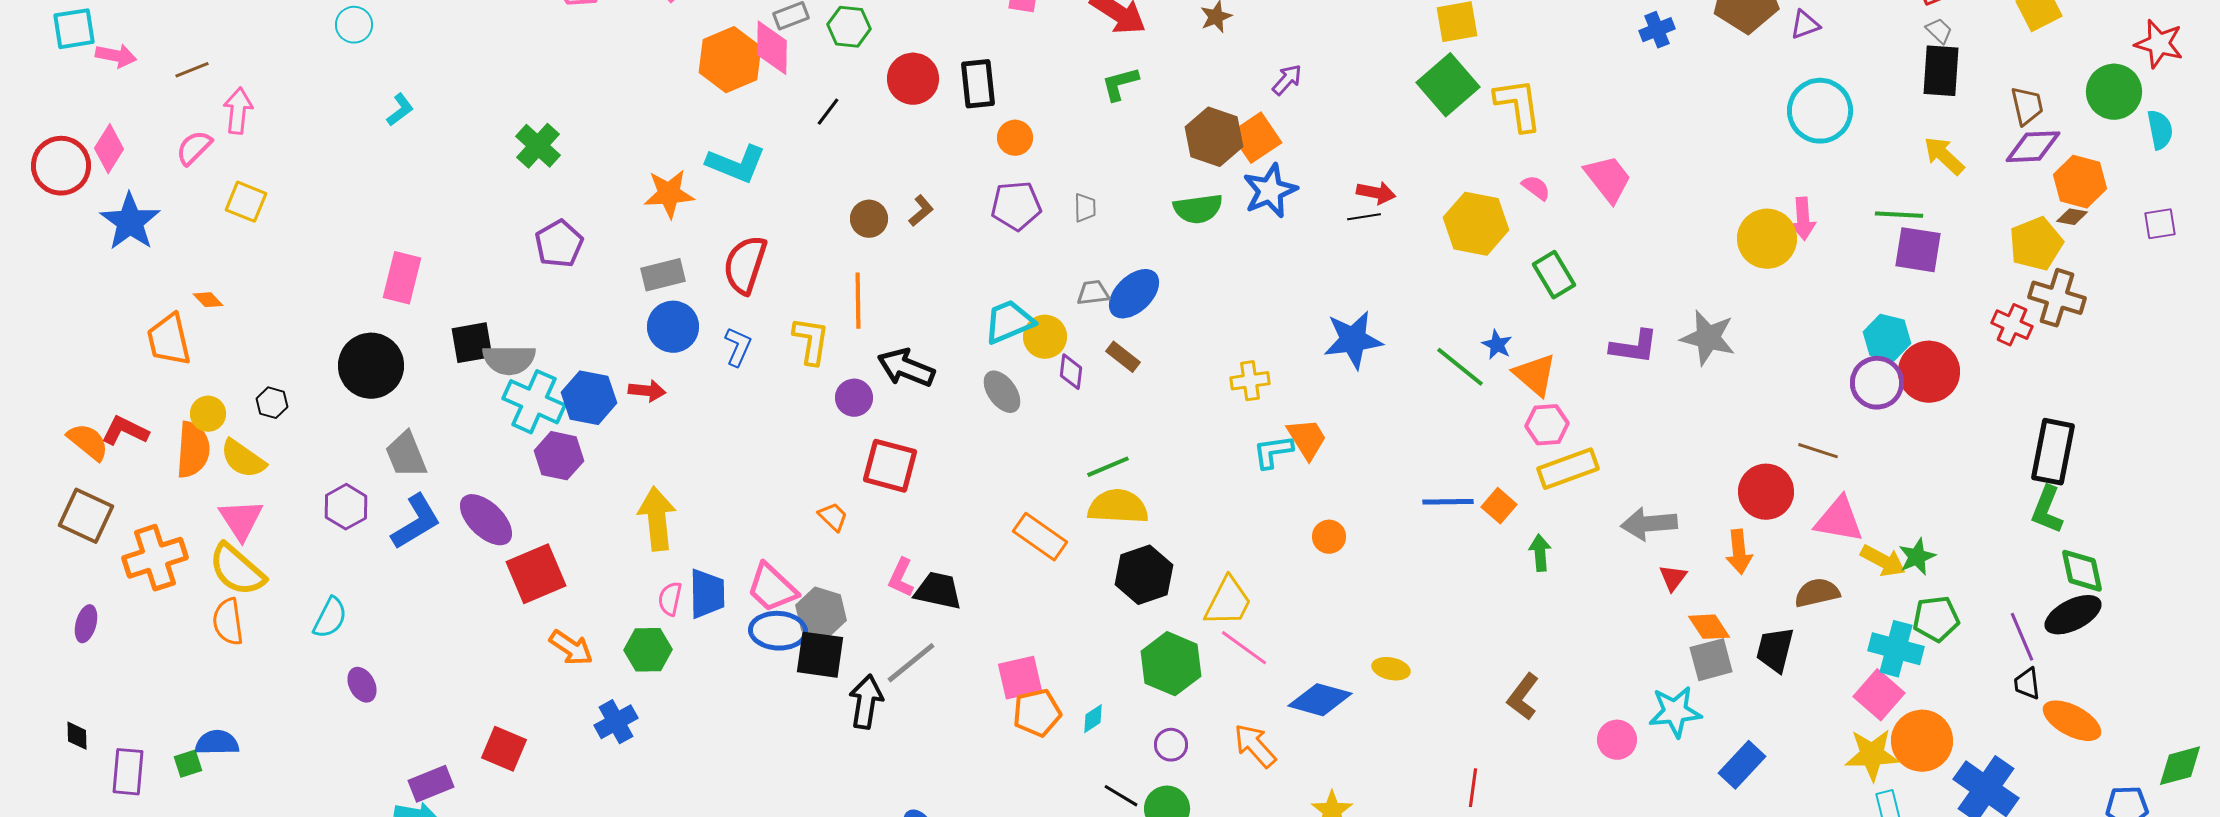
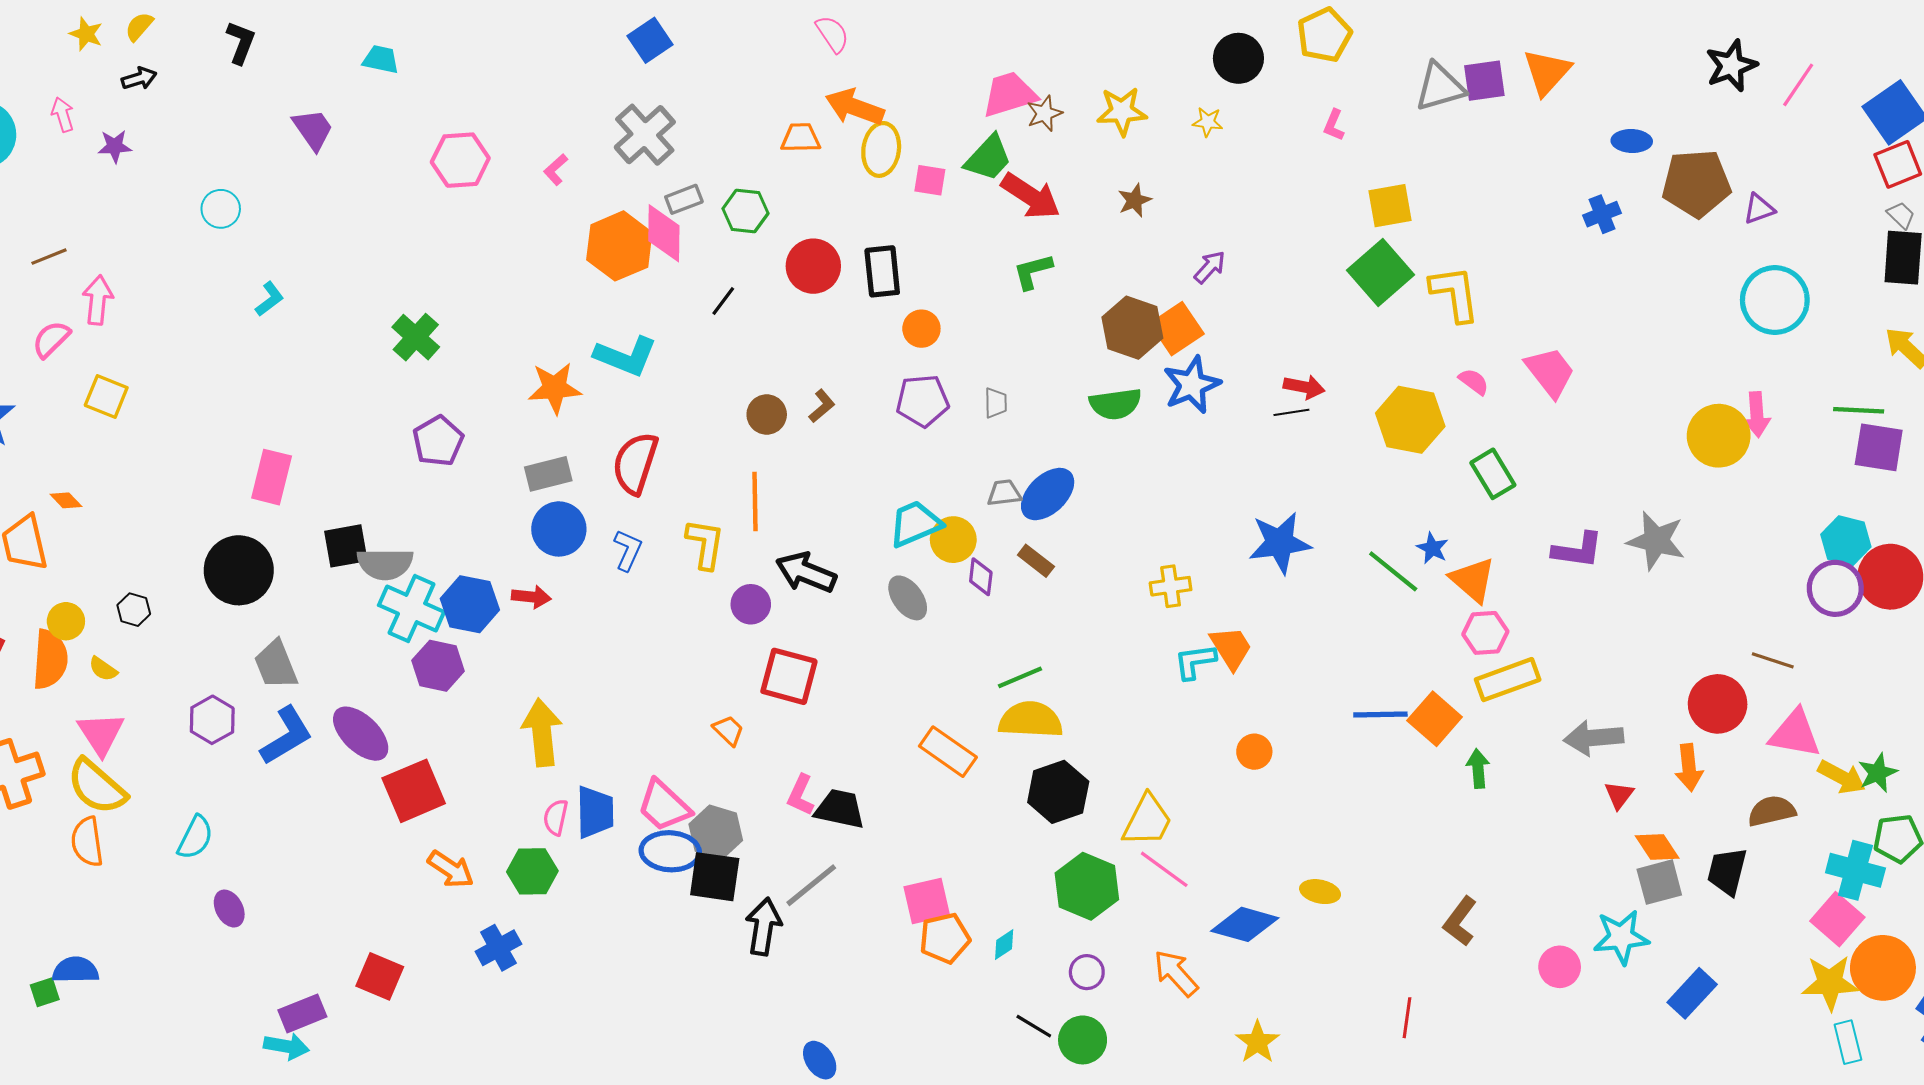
yellow semicircle: (243, 459) -> (103, 669), size x0.6
orange square: (1499, 506) -> (1435, 719), size x1.4

